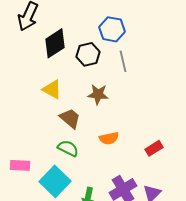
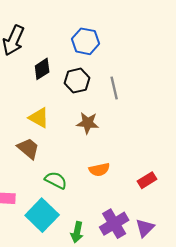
blue hexagon: (112, 29) -> (85, 41), moved
black diamond: (55, 43) -> (42, 69), size x0.7
brown trapezoid: (70, 118) -> (28, 148), moved

